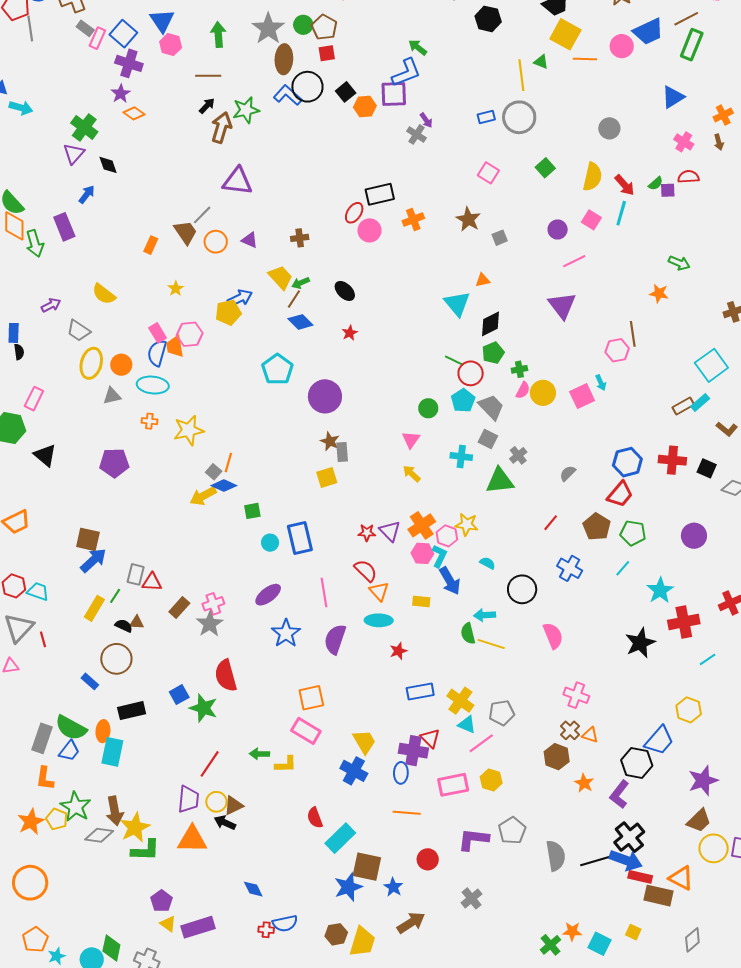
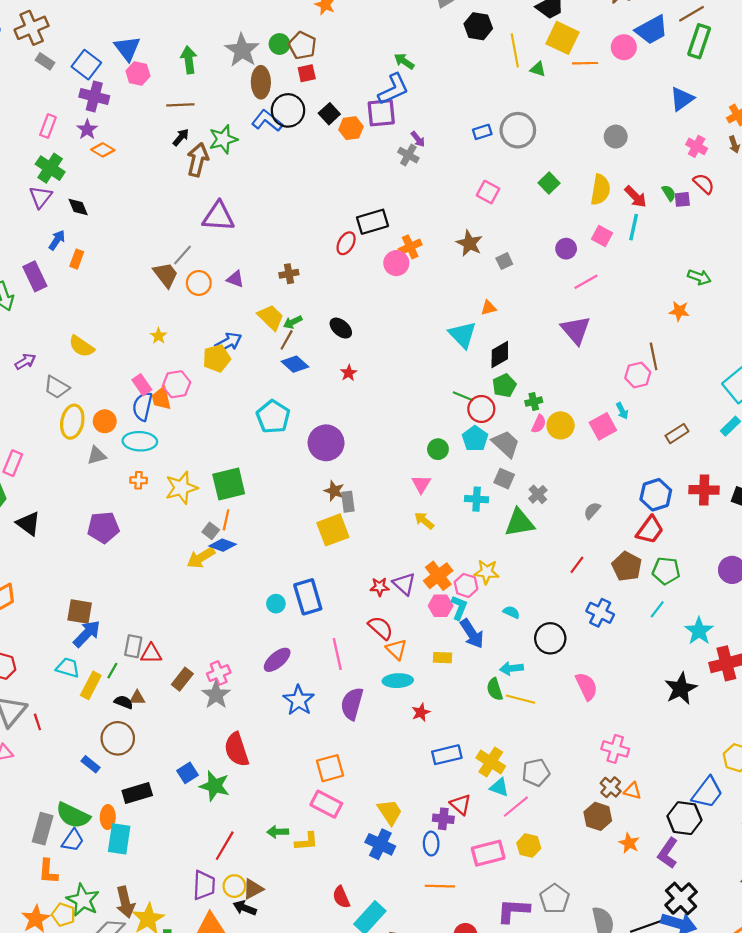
pink rectangle: (97, 38) -> (48, 126), moved
yellow line: (521, 75) -> (515, 50), moved
red semicircle: (688, 177) -> (704, 184), turned 50
green semicircle: (656, 183) -> (669, 193), turned -77
pink circle: (370, 230) -> (396, 263), moved
orange rectangle: (151, 245) -> (77, 259), moved
brown rectangle: (683, 406) -> (677, 434), moved
yellow square: (327, 477) -> (333, 530), size x1.4
green square: (252, 511) -> (229, 484), moved, size x1.8
cyan trapezoid: (38, 591) -> (68, 668), moved
purple cross: (413, 751) -> (443, 819), size x0.7

